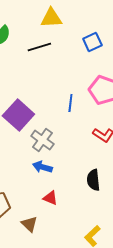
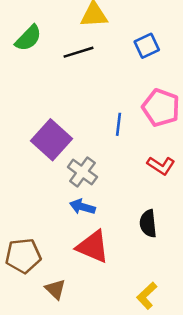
red triangle: (50, 198) -> (93, 247), size x1.8
brown triangle: (29, 224) -> (55, 289), moved

